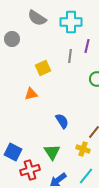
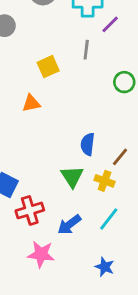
purple line: (87, 46) -> (110, 24), moved, turned 32
blue semicircle: (62, 121) -> (88, 144), moved, turned -140
green triangle: (52, 152) -> (72, 177), moved

